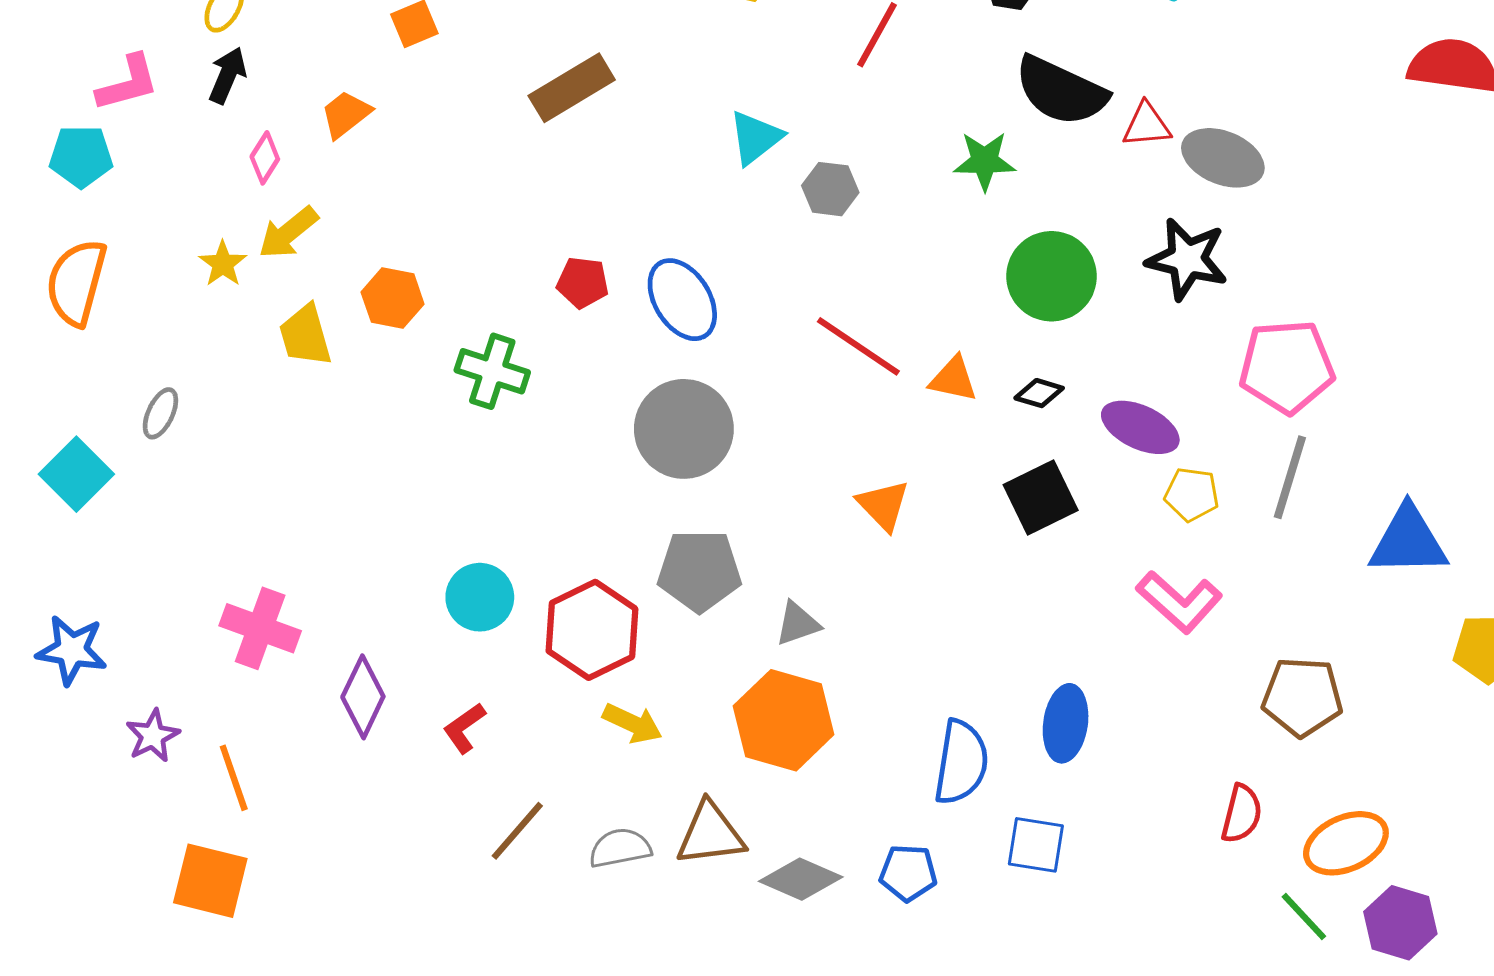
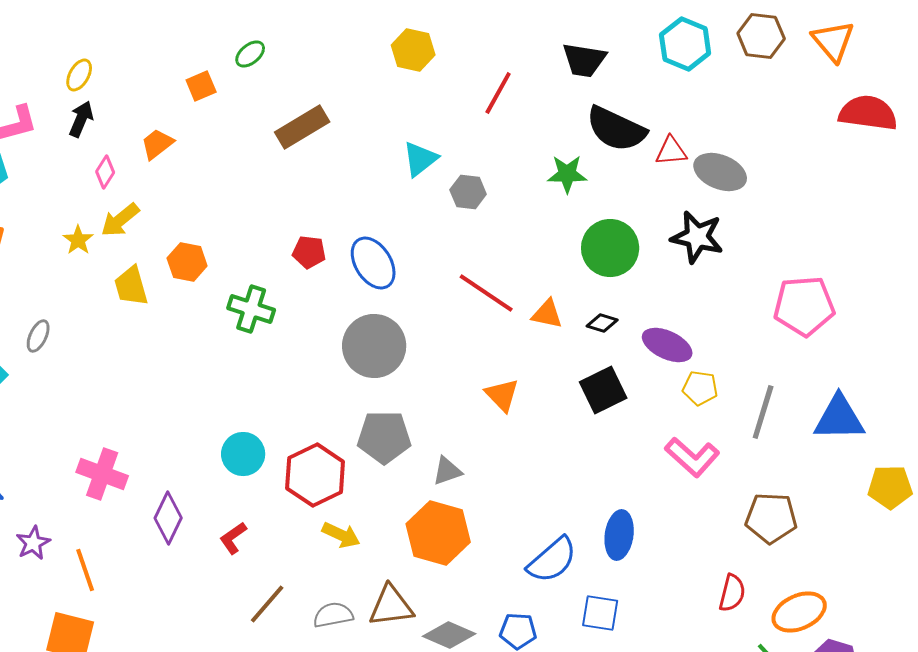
pink pentagon: (1287, 367) -> (804, 306), moved
gray line: (1290, 477) -> (763, 412), moved
blue semicircle: (961, 762) -> (552, 560), turned 40

